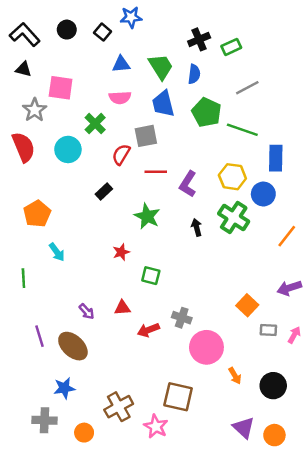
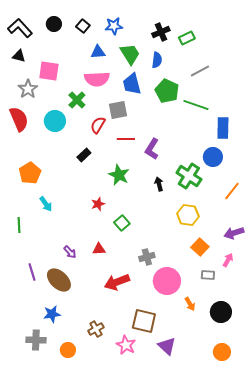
blue star: (131, 17) -> (114, 26), moved
pink semicircle: (120, 98) -> (97, 79), size x1.4
yellow hexagon: (232, 177) -> (188, 215), moved
green square: (151, 276) -> (122, 223), turned 35
gray cross: (182, 318) -> (147, 257), turned -35
red arrow: (148, 330) -> (117, 282), moved, size x1.4
gray rectangle: (268, 330) -> (208, 275), moved
pink arrow: (294, 335) -> (228, 260), moved
brown cross: (119, 407) -> (96, 329), size x0.7
purple triangle: (244, 428) -> (167, 346), moved

